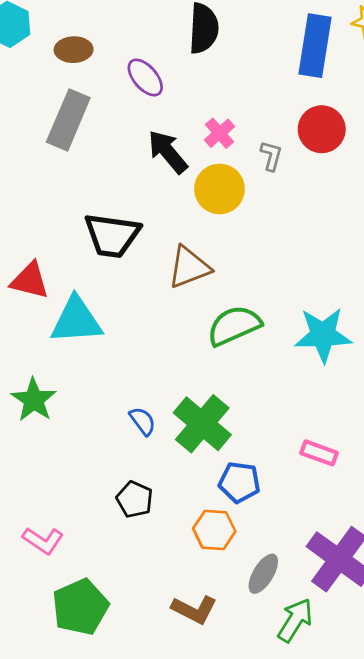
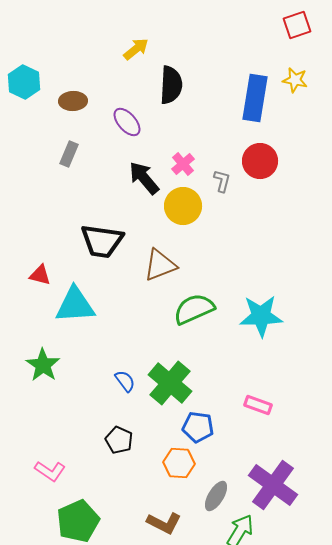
gray rectangle: (68, 120) -> (69, 154), size x0.6
red triangle: (30, 280) -> (40, 275), size x0.7

